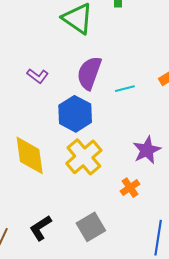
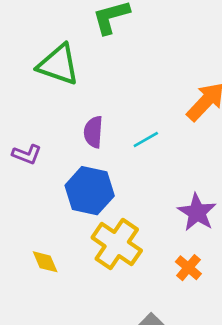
purple semicircle: (89, 73) -> (93, 132), size x0.7
yellow diamond: (30, 155) -> (45, 262), size x0.5

